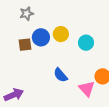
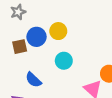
cyan circle: (86, 43) -> (64, 61), moved
blue semicircle: (61, 75) -> (33, 80), moved

